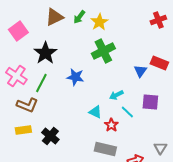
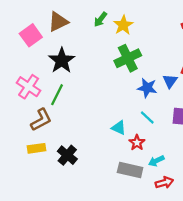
brown triangle: (54, 17) -> (58, 22), moved
blue star: (75, 77) -> (147, 88), moved
cyan arrow: (116, 95) -> (156, 161), moved
brown L-shape: (27, 105) -> (41, 120), turned -50
cyan line: (127, 112) -> (147, 118), moved

